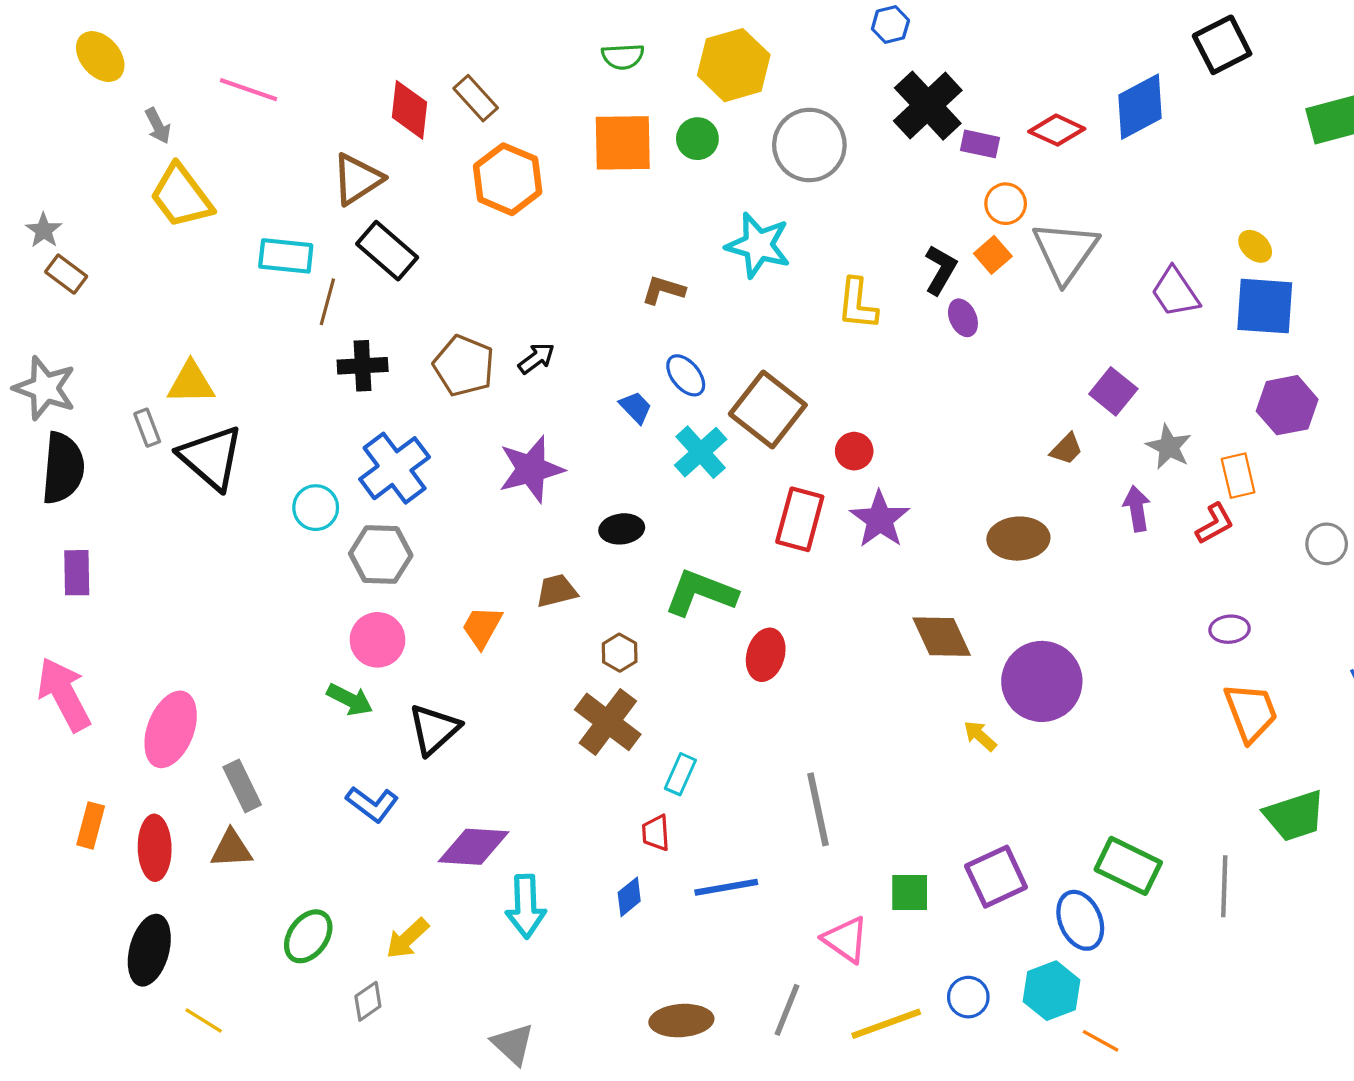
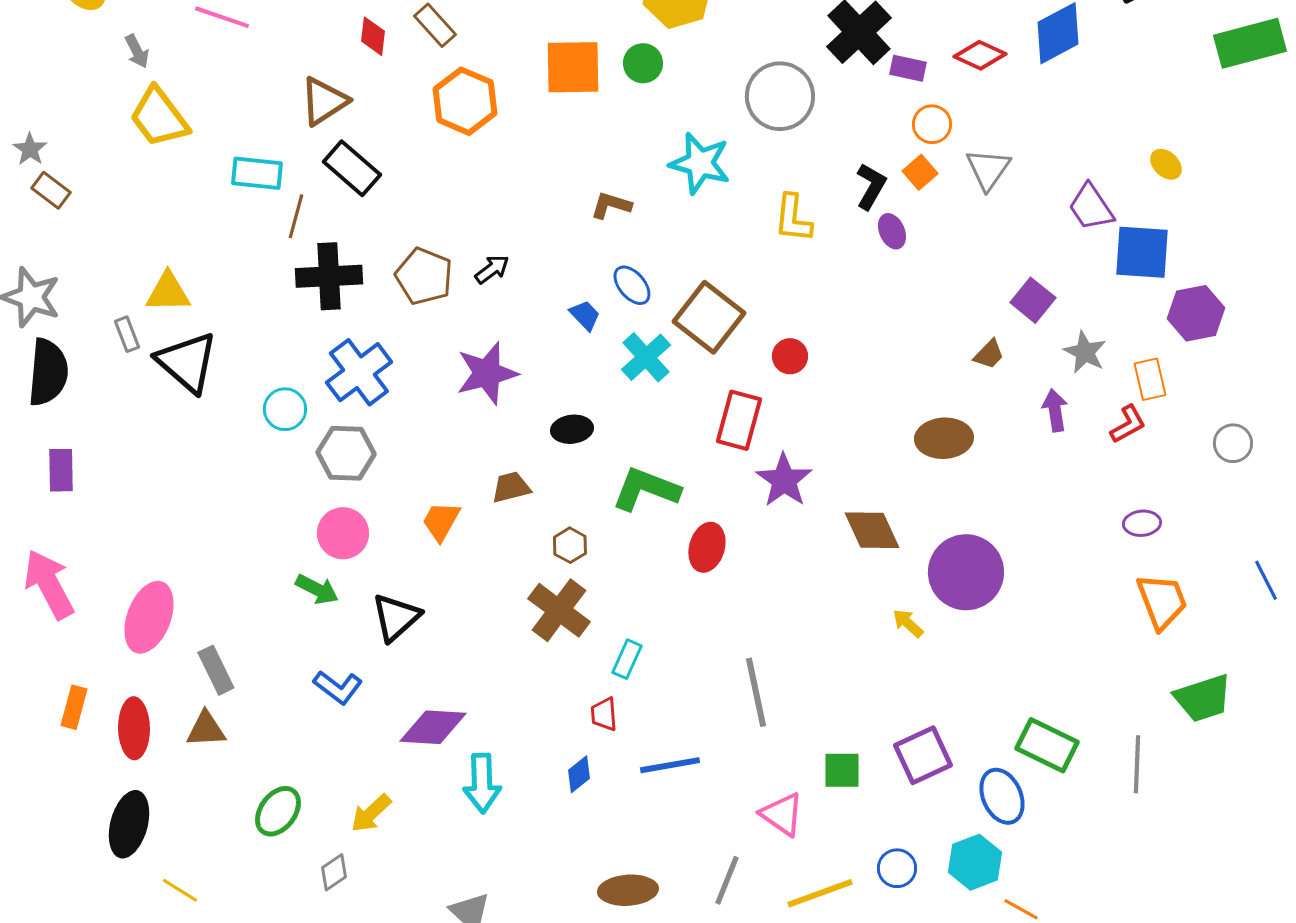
red diamond: (409, 110) -> (373, 36), size x0.7
gray circle: (809, 145) -> (780, 96), moved
gray triangle: (1065, 252) -> (988, 169), size x0.7
blue square: (1265, 306) -> (1142, 252), moved
black cross: (363, 366) -> (329, 276), size x1.4
purple star: (880, 519) -> (784, 480), moved

